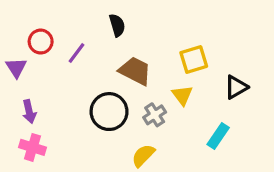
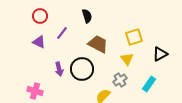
red circle: (41, 42) -> (40, 16), moved
purple triangle: (16, 68) -> (39, 42), moved, turned -32
purple arrow: (29, 112) -> (59, 69), moved
gray cross: (155, 115) -> (120, 80), moved

